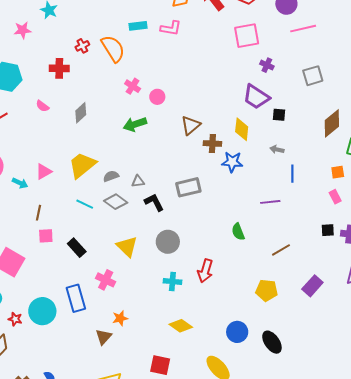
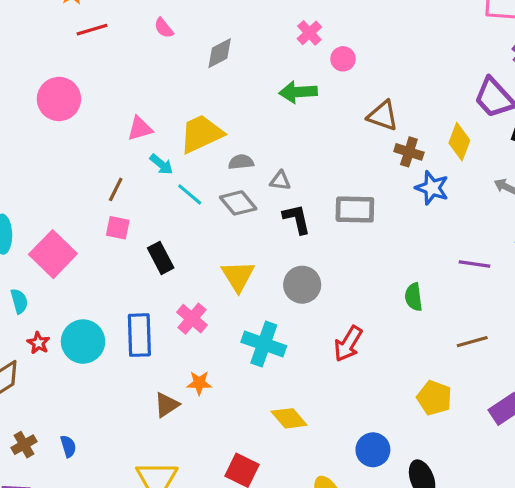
brown triangle: (191, 125) -> (383, 116), turned 45
cyan arrow: (20, 183) -> (161, 164), moved
cyan cross: (172, 282) -> (264, 344), moved, size x1.5

